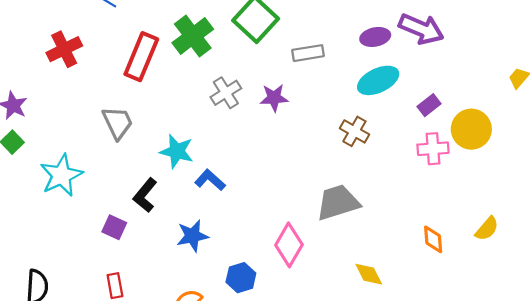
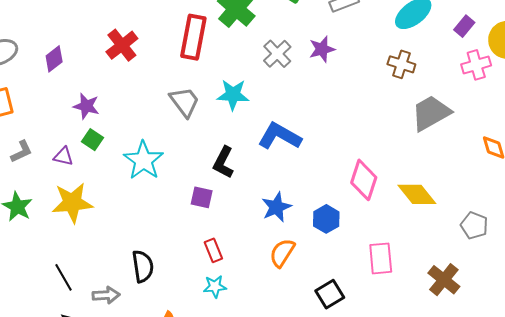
cyan star: (177, 151) -> (233, 95), moved
blue L-shape: (210, 180) -> (280, 136), size x1.5
gray trapezoid: (338, 202) -> (431, 113), moved
blue star: (192, 236) -> (276, 207), moved
yellow diamond: (369, 274) -> (417, 194), moved, size x1.4

